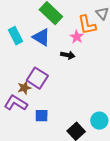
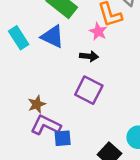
purple square: (37, 78) -> (89, 90), moved
purple L-shape: (16, 103) -> (46, 125), moved

